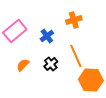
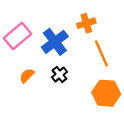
blue cross: (47, 36) -> (55, 42), size x1.6
orange line: (76, 56) -> (101, 54), moved

